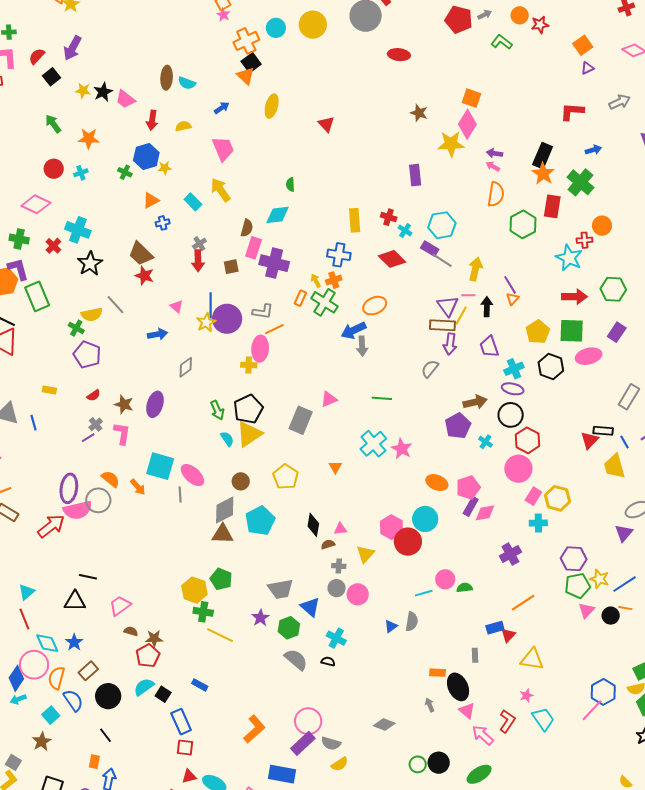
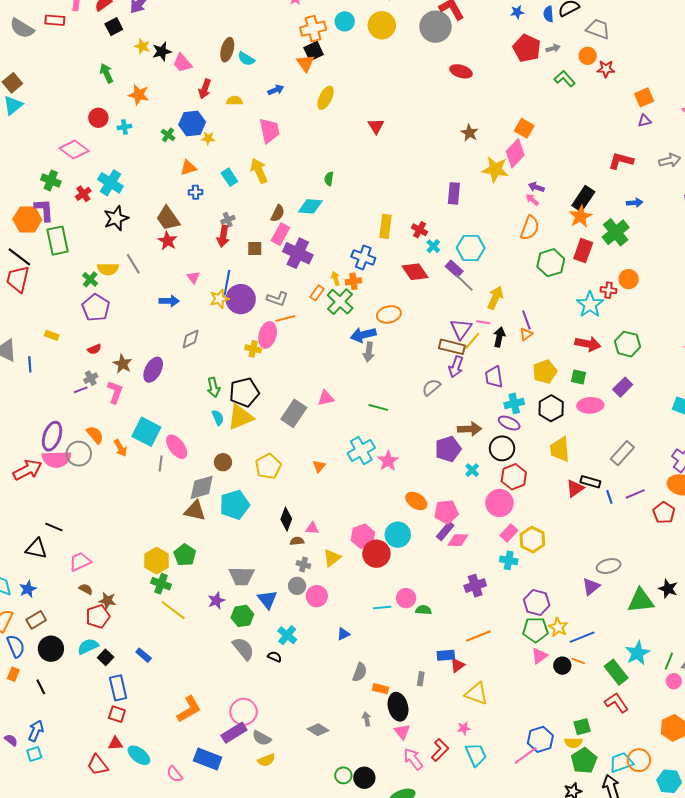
green square: (572, 331) -> (578, 377), size x0.6
yellow trapezoid: (614, 466) -> (560, 449), moved
gray semicircle: (412, 621) -> (360, 672), moved
orange rectangle: (94, 762) -> (13, 674), moved

